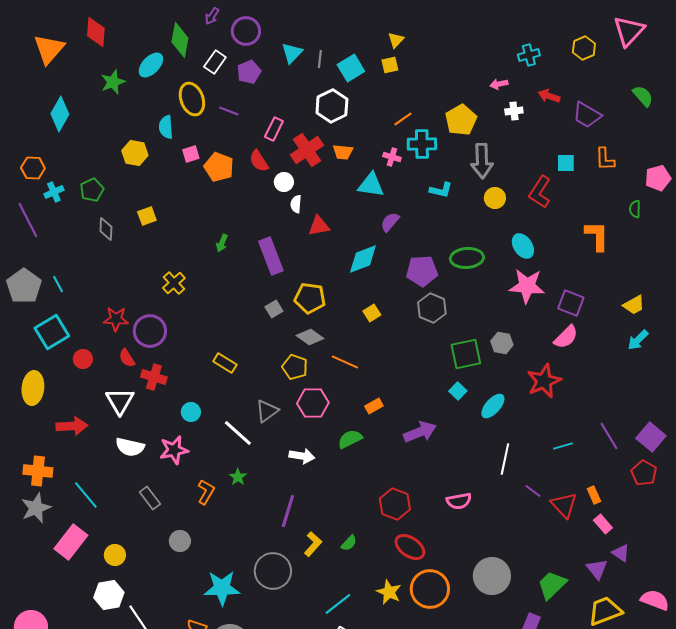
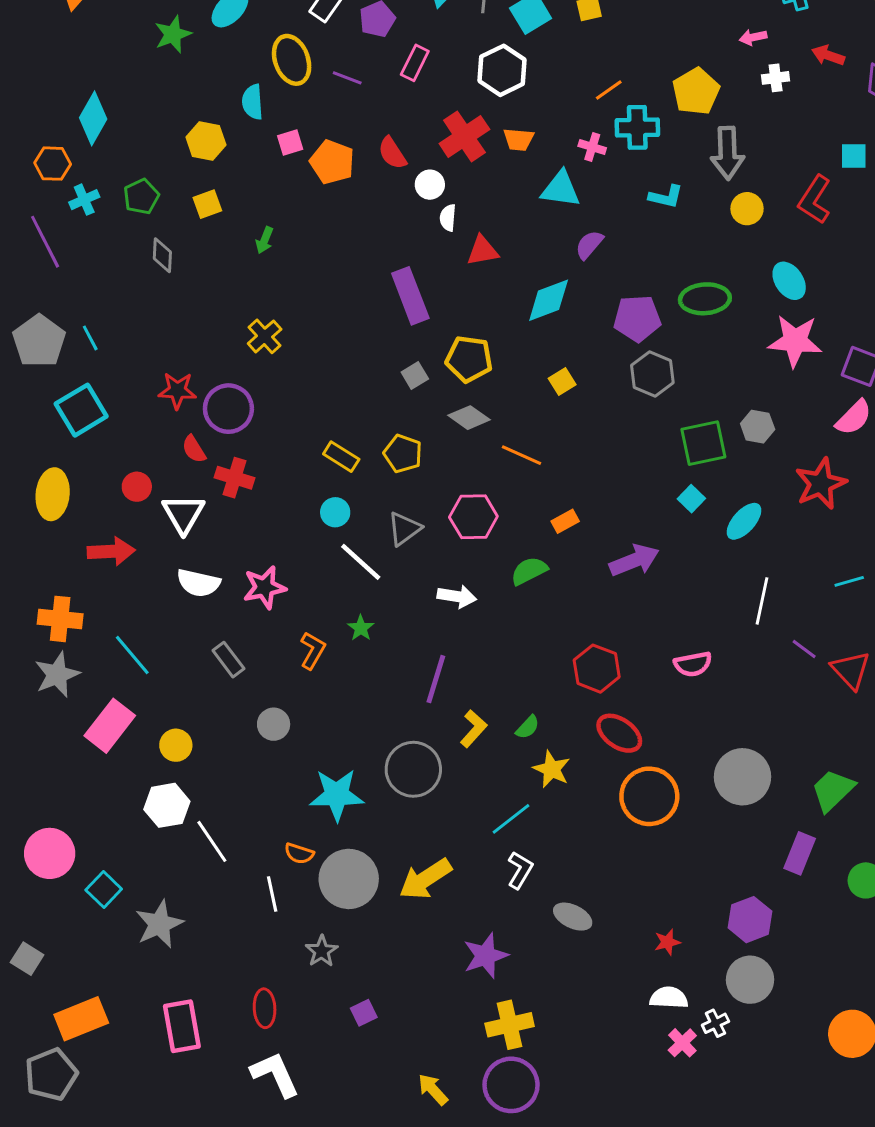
cyan diamond: (60, 114) -> (93, 118), moved
pink rectangle: (274, 129) -> (415, 63), moved
yellow square: (147, 216) -> (207, 204), moved
green arrow: (222, 243) -> (265, 240), moved
red circle: (83, 359) -> (137, 487), moved
yellow pentagon: (295, 367) -> (403, 454), moved
cyan circle: (191, 412) -> (335, 512), moved
yellow star: (389, 592) -> (552, 769), moved

